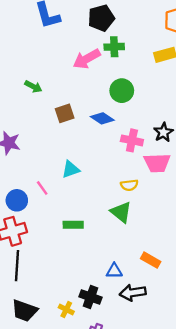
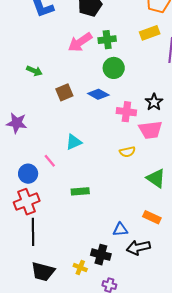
green cross: (114, 47) -> (107, 40), moved
green triangle: (121, 212) -> (156, 178), moved

